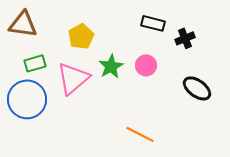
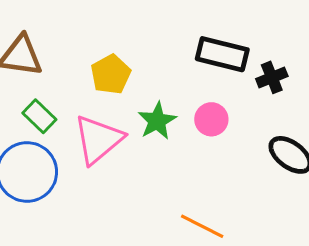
black rectangle: (153, 23) -> (222, 54), size x1.4
green rectangle: (35, 63) -> (39, 116), turned 60

